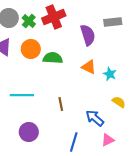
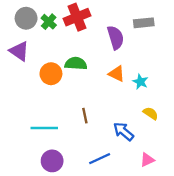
orange circle: (31, 49) -> (51, 74), moved
cyan line: (22, 95) -> (44, 128), moved
purple circle: (29, 132) -> (52, 161), moved
pink triangle: (108, 140) -> (147, 160), moved
blue line: (74, 142) -> (100, 159), turned 48

